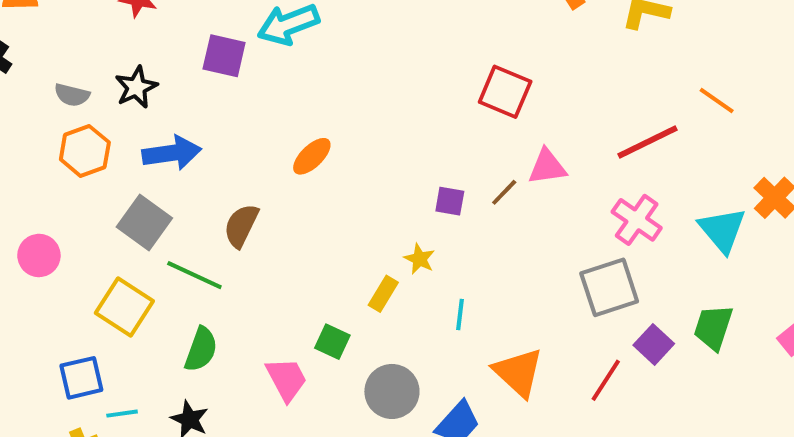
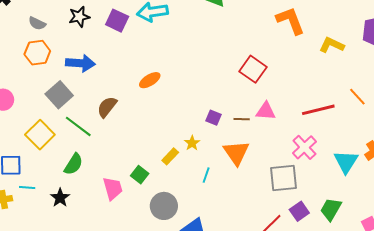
black star: (136, 87) -> (79, 17), moved
brown line: (504, 192) -> (242, 119), turned 35
orange triangle: (518, 372) -> (236, 153), moved

